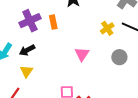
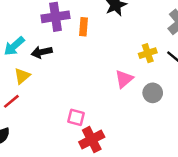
pink triangle: (82, 54) -> (124, 79), moved
yellow triangle: (26, 71) -> (22, 76), moved

